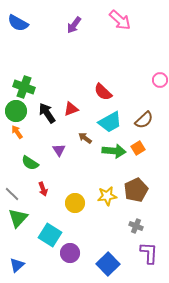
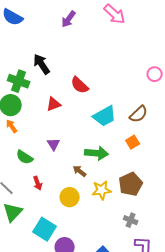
red semicircle: (103, 92) -> (80, 85), moved
red triangle: (71, 109) -> (54, 104), moved
black arrow: (47, 113) -> (42, 64), moved
brown arrow: (85, 138) -> (80, 171), moved
green arrow: (114, 151) -> (97, 153), moved

